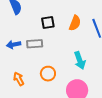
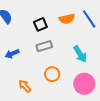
orange semicircle: (75, 23) -> (67, 19), turned 70
gray rectangle: (35, 44) -> (44, 46), moved

